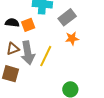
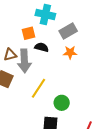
black semicircle: (12, 23) -> (42, 47), moved
yellow line: (46, 56) -> (39, 88), moved

